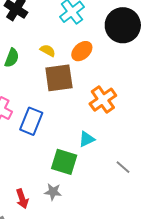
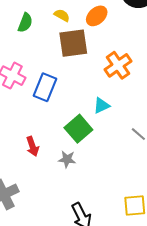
green square: (64, 162) -> (78, 129), turned 32
red arrow: (22, 199) -> (33, 146), moved

